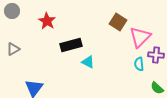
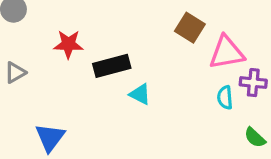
red star: (47, 21) -> (68, 44), moved, turned -30
pink triangle: (140, 37) -> (227, 53), turned 35

